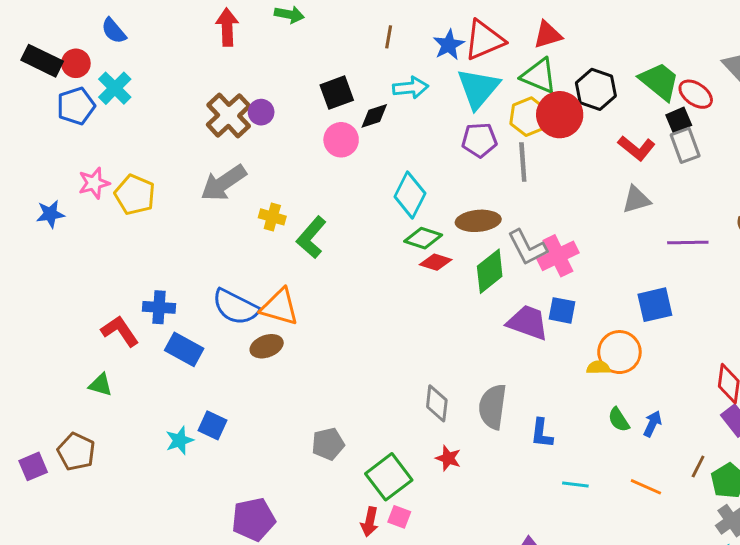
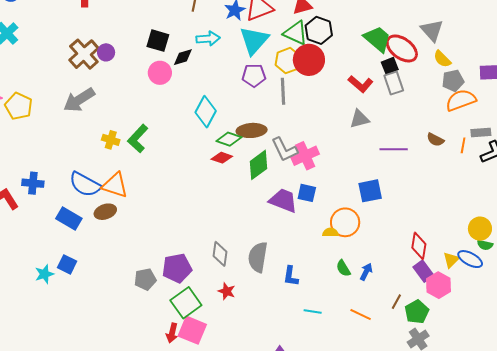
black hexagon: (596, 89) -> (319, 30), moved
black square: (337, 93) -> (158, 41), turned 35
red ellipse: (696, 94) -> (402, 48), size x1.4
yellow cross: (272, 217) -> (111, 140), moved
green diamond: (423, 238) -> (229, 139), moved
blue rectangle: (184, 349) -> (69, 218), moved
pink square: (399, 517) -> (192, 330), size x1.8
purple pentagon: (253, 519) -> (177, 268), moved

